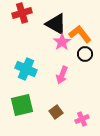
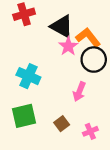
black circle: (85, 54) -> (94, 60), size x1.5
pink arrow: (62, 75) -> (79, 92), moved

